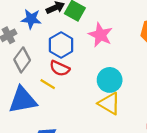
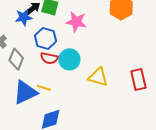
blue star: (31, 19) -> (24, 17), moved
cyan circle: (110, 80) -> (69, 59), moved
yellow line: (48, 84) -> (44, 88), moved

